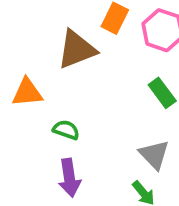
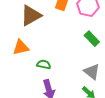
brown triangle: (77, 49) -> (31, 15), moved

